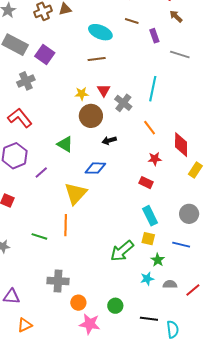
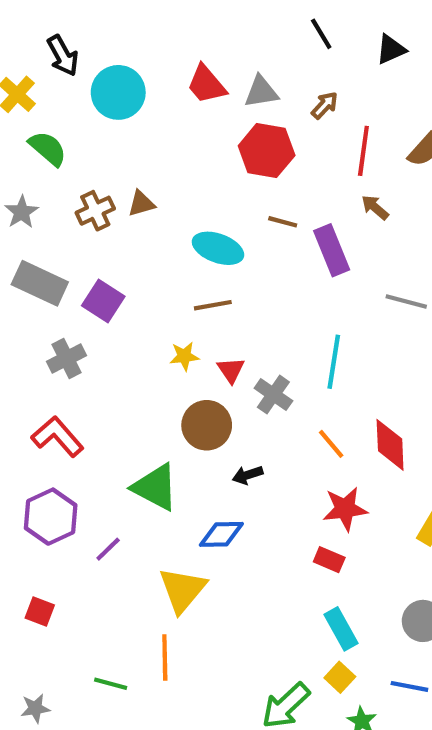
purple rectangle: (154, 36) -> (332, 250), size x1.6
gray line: (180, 55) -> (406, 301), moved
yellow star: (82, 94) -> (184, 356), moved
green triangle: (65, 144) -> (155, 487), size x1.4
red diamond: (181, 145) -> (390, 445), moved
red star: (155, 159) -> (345, 509), size x1.5
yellow square: (148, 239) -> (340, 677), turned 32

